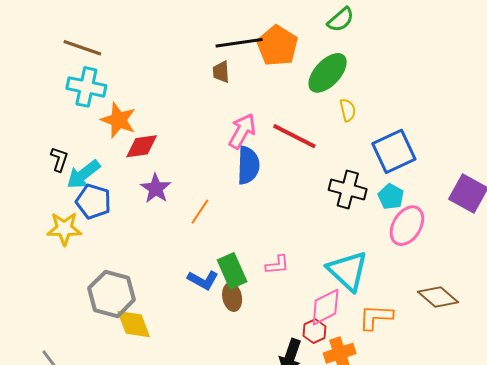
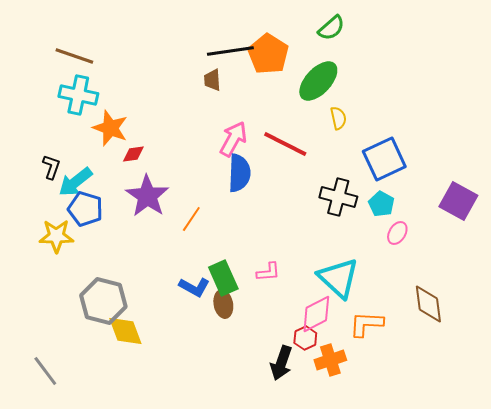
red diamond: (142, 146) -> (133, 154), size x0.7
purple star: (156, 188) -> (147, 196), size x1.4
pink ellipse: (407, 226) -> (397, 233), size x0.6
brown diamond: (438, 297) -> (428, 304), turned 42

